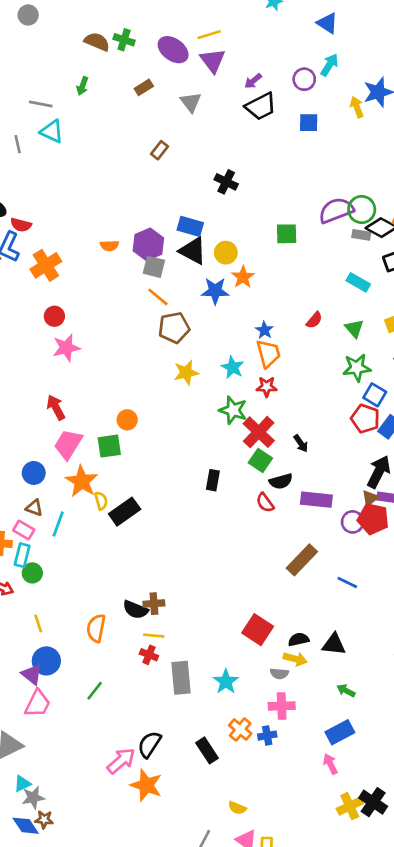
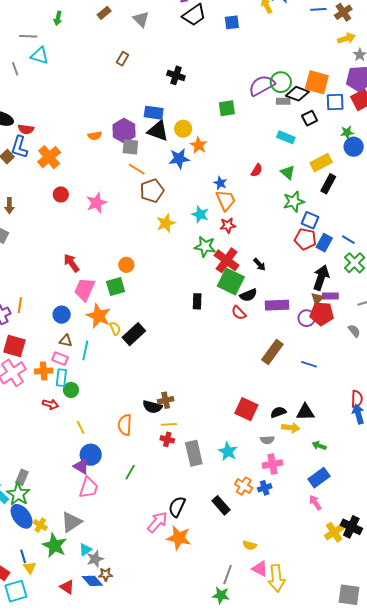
pink star: (66, 348) -> (96, 203), moved
green square: (260, 460) -> (231, 281), size x1.5
yellow arrow: (295, 659) -> (291, 428), moved

